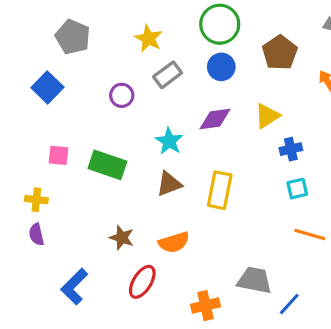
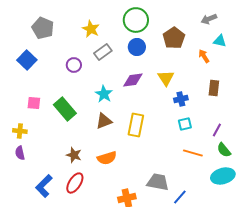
yellow triangle: (267, 116) -> (166, 78), turned -30
green rectangle: (107, 165) -> (65, 109), turned 30
red ellipse: (142, 282) -> (75, 183), moved

